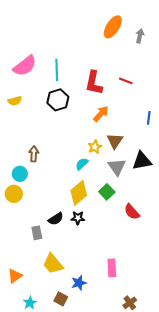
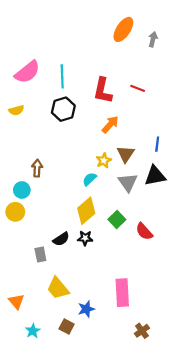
blue line: (149, 118) -> (157, 144), moved
green square: (107, 192) -> (117, 219), moved
pink rectangle: (112, 268) -> (122, 293), size x1.4
orange triangle: (15, 276) -> (16, 301), turned -35

